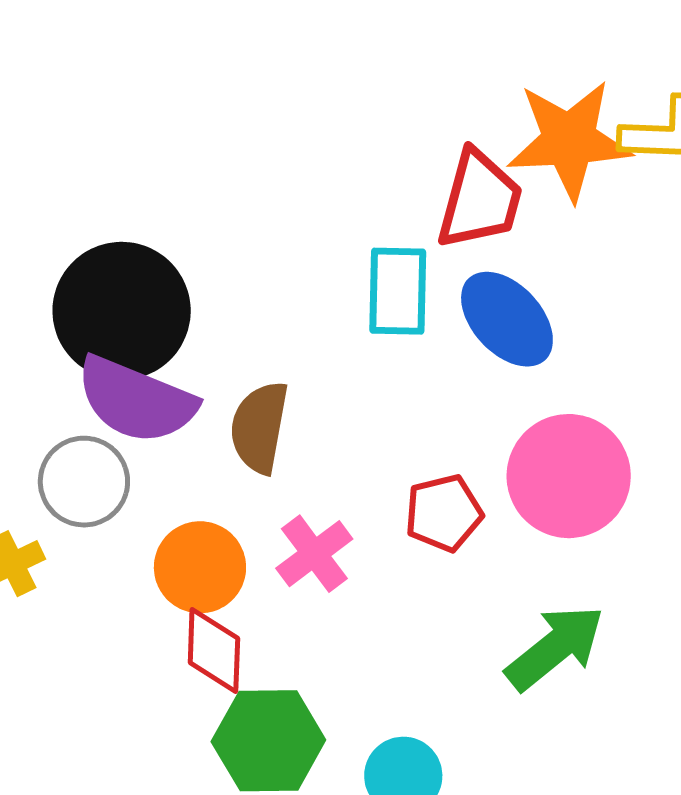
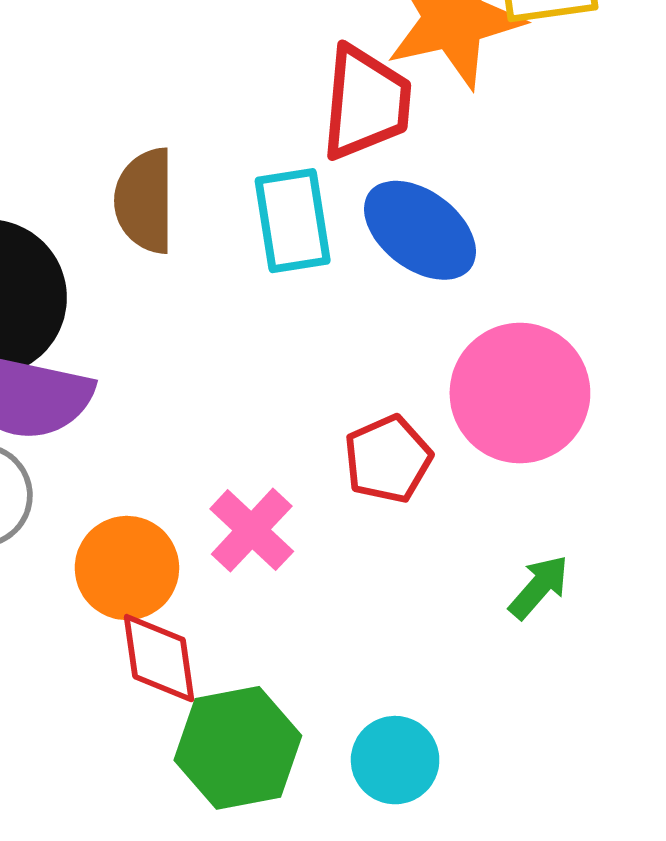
brown semicircle: (259, 427) -> (145, 201), moved
green arrow: (555, 648) -> (539, 587), size x0.6

